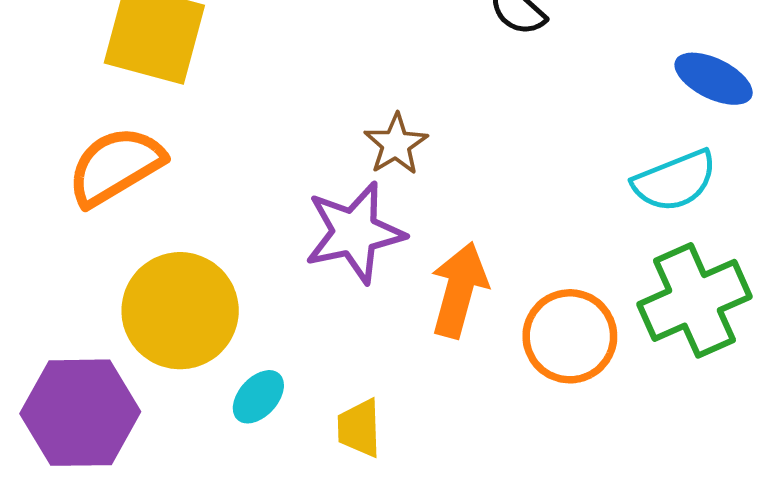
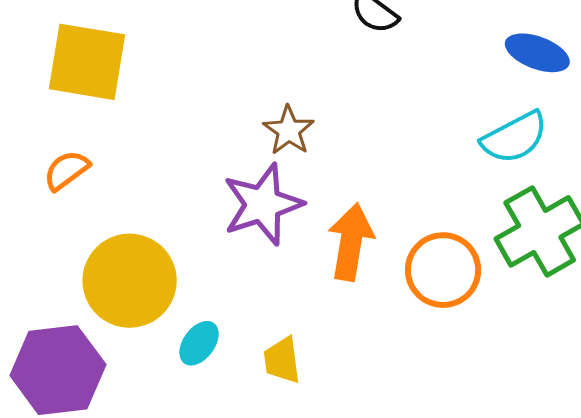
orange semicircle: (116, 166) -> (66, 170), size x0.6

